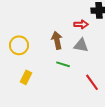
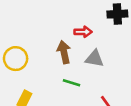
red arrow: (81, 24) -> (83, 32), moved

